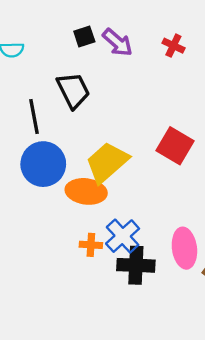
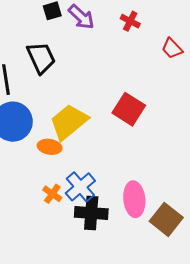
orange ellipse: (86, 191) -> (50, 147), size x0.7
orange cross: (91, 245) -> (52, 194), turned 30

